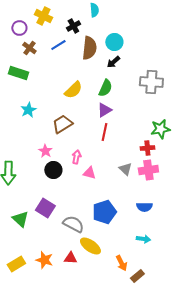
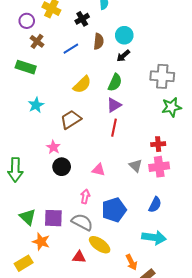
blue line: (58, 45) -> (71, 49), moved
brown semicircle: (89, 48) -> (99, 41), size x0.7
green star: (160, 129) -> (171, 107), moved
pink arrow: (76, 157) -> (85, 196), moved
blue semicircle: (144, 207) -> (155, 205), turned -63
purple square: (45, 208) -> (53, 218), moved, turned -30
cyan arrow: (143, 239) -> (154, 238), size x1.6
orange star: (44, 260) -> (41, 242), moved

